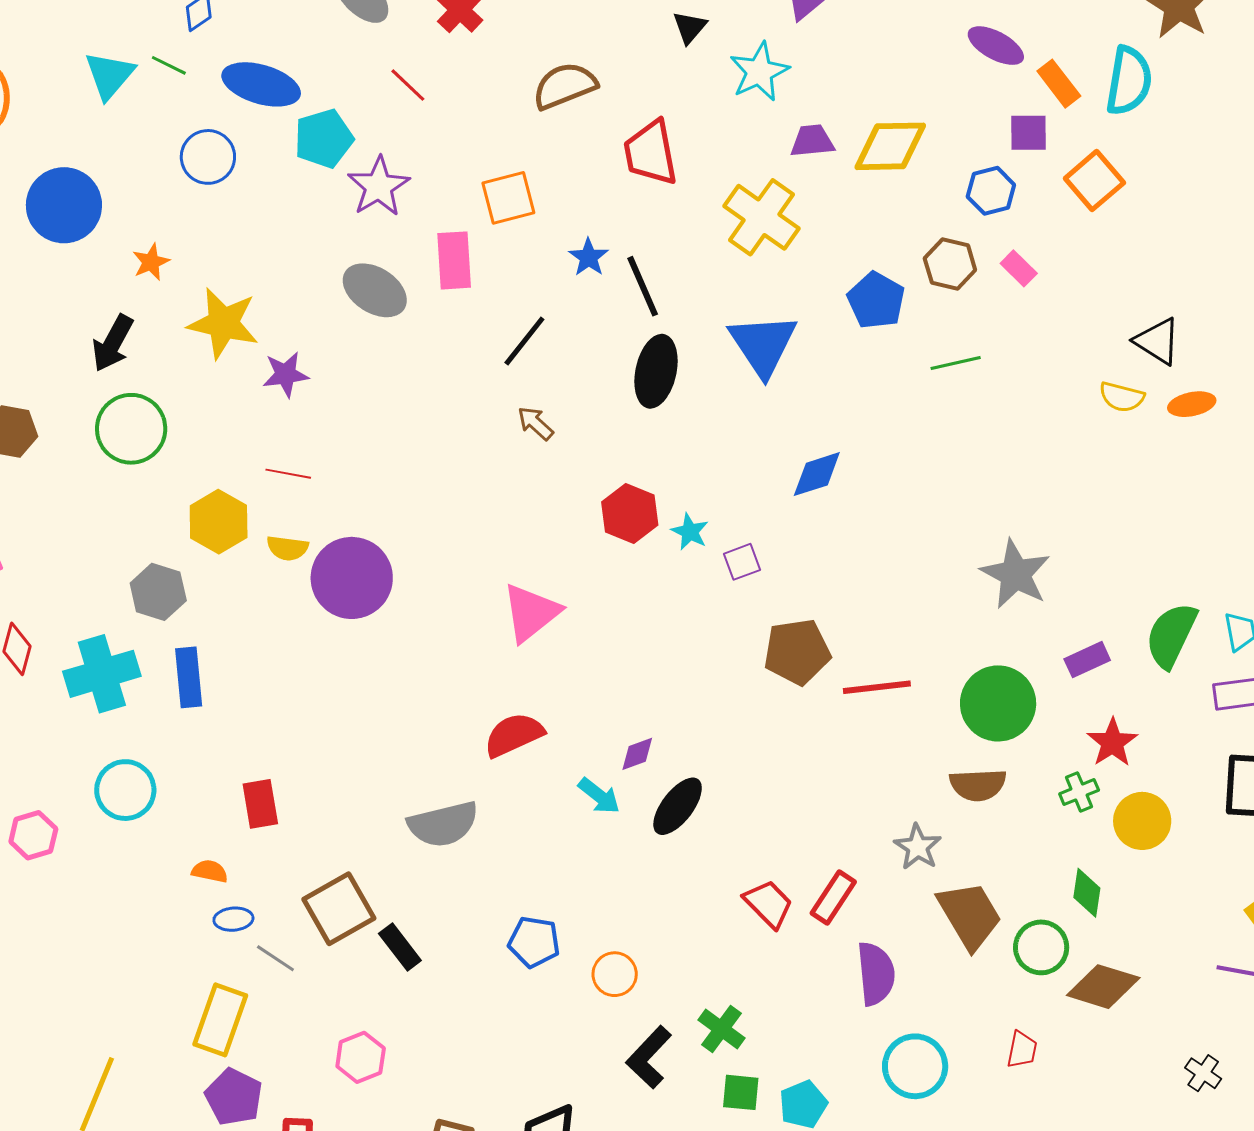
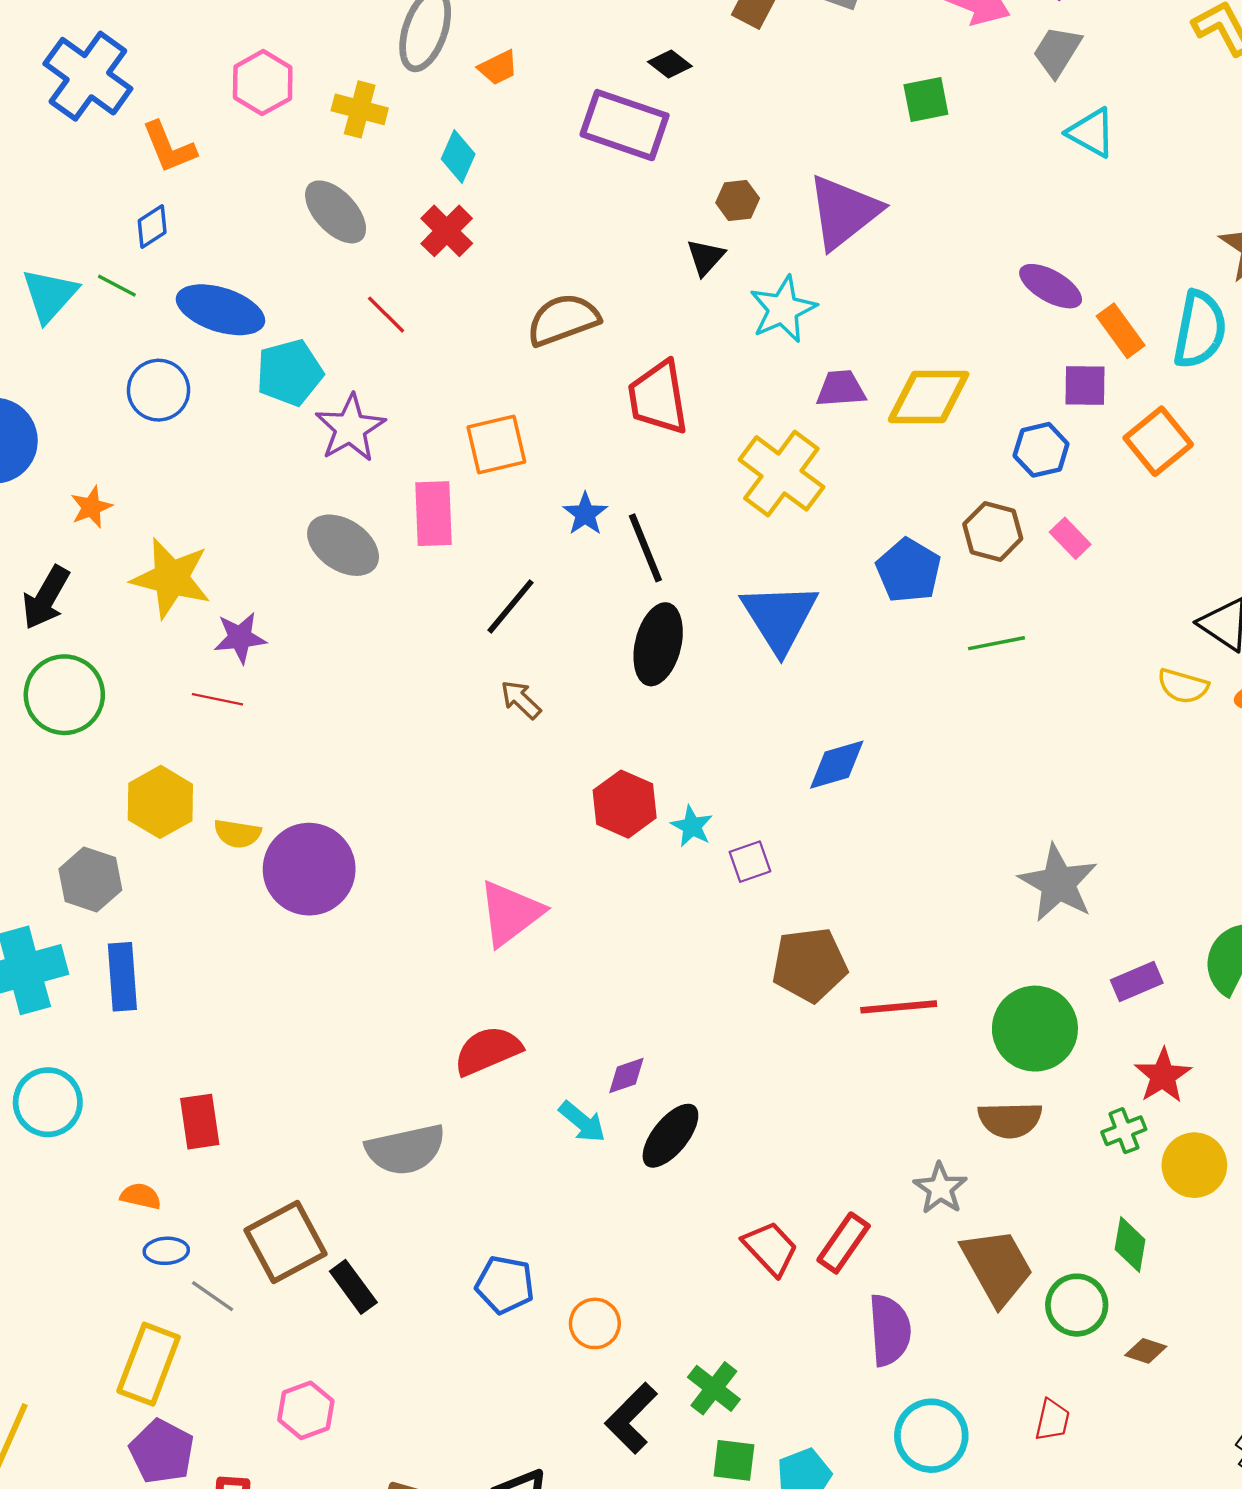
red line: (288, 474) -> (217, 699), moved
brown diamond: (1103, 987) -> (1146, 1351), size x0.5

